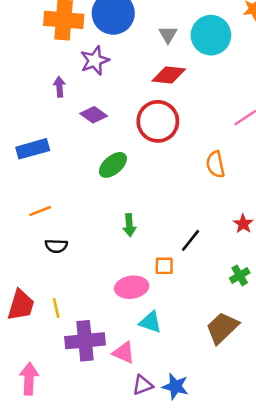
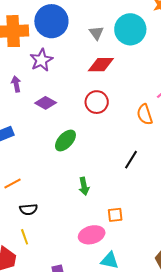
red circle: (158, 121) -> (97, 102), size x0.7
orange semicircle: (215, 164) -> (145, 114), moved
black line: (191, 240) -> (131, 160), moved
yellow line: (56, 308) -> (25, 237), moved

